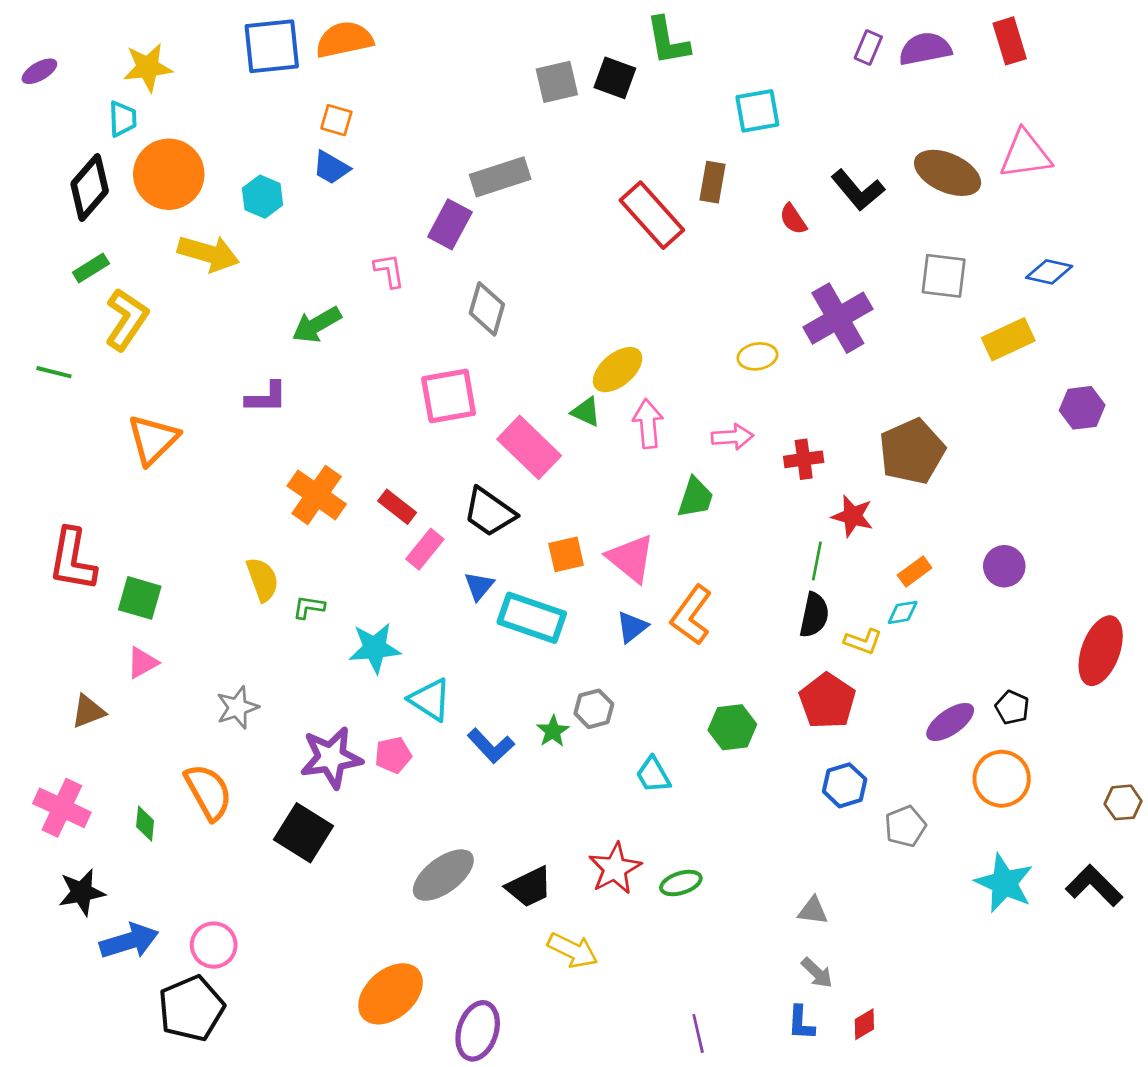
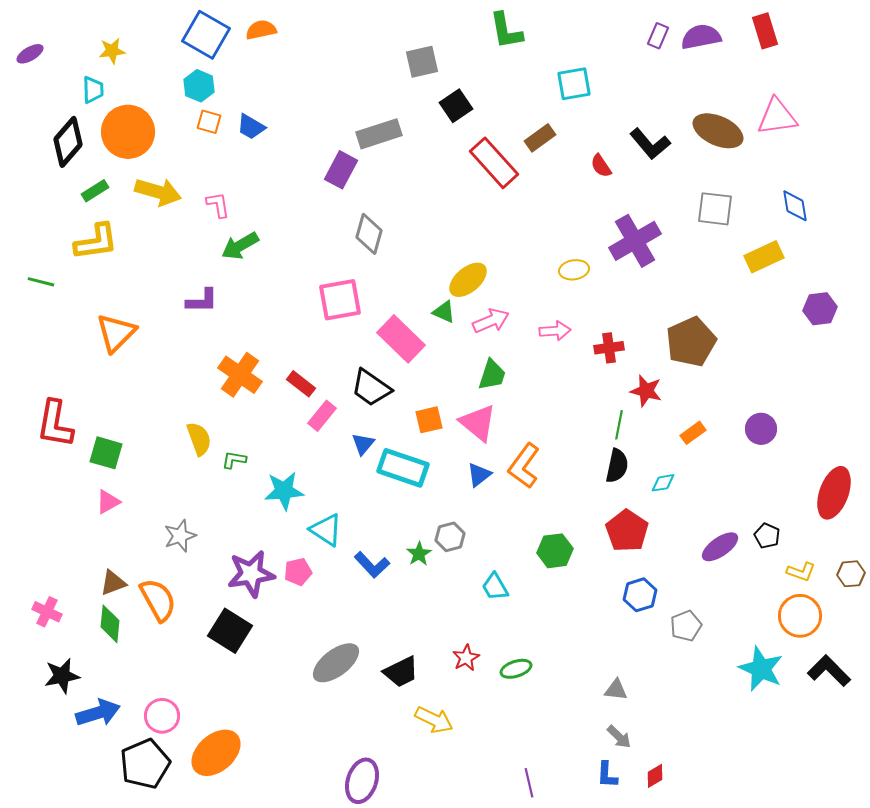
orange semicircle: (344, 40) -> (261, 30), size x0.7
blue square: (272, 46) -> (206, 35), turned 36
yellow star: (148, 67) -> (112, 51), size x0.7
black square: (615, 78) -> (456, 106), moved, turned 36
orange square: (336, 120) -> (209, 122), moved
brown rectangle: (713, 182) -> (540, 138), turned 44
cyan hexagon: (263, 197) -> (199, 86), moved
green rectangle: (91, 268) -> (95, 191), moved
pink L-shape: (389, 271) -> (218, 205), moved
blue diamond: (1049, 272) -> (795, 206), turned 68
yellow L-shape: (127, 319) -> (96, 242), turned 48
pink arrow: (648, 424) -> (491, 321), turned 72
green trapezoid: (695, 498) -> (492, 375), moved
cyan diamond: (903, 612) -> (663, 483), moved
yellow L-shape: (863, 641) -> (801, 572), moved
brown triangle: (88, 711) -> (113, 583), moved
orange circle: (1002, 779) -> (800, 616), moved
brown hexagon: (1123, 802) -> (851, 574), moved
pink cross: (62, 808) -> (47, 612), size x0.7
green diamond: (145, 824) -> (110, 624), size x1.4
red star: (615, 868) -> (466, 658), size x0.7
orange ellipse: (391, 994) -> (216, 753), moved

